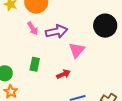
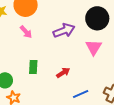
purple arrow: (57, 31) -> (64, 31), moved
pink triangle: (77, 50) -> (94, 47), moved

